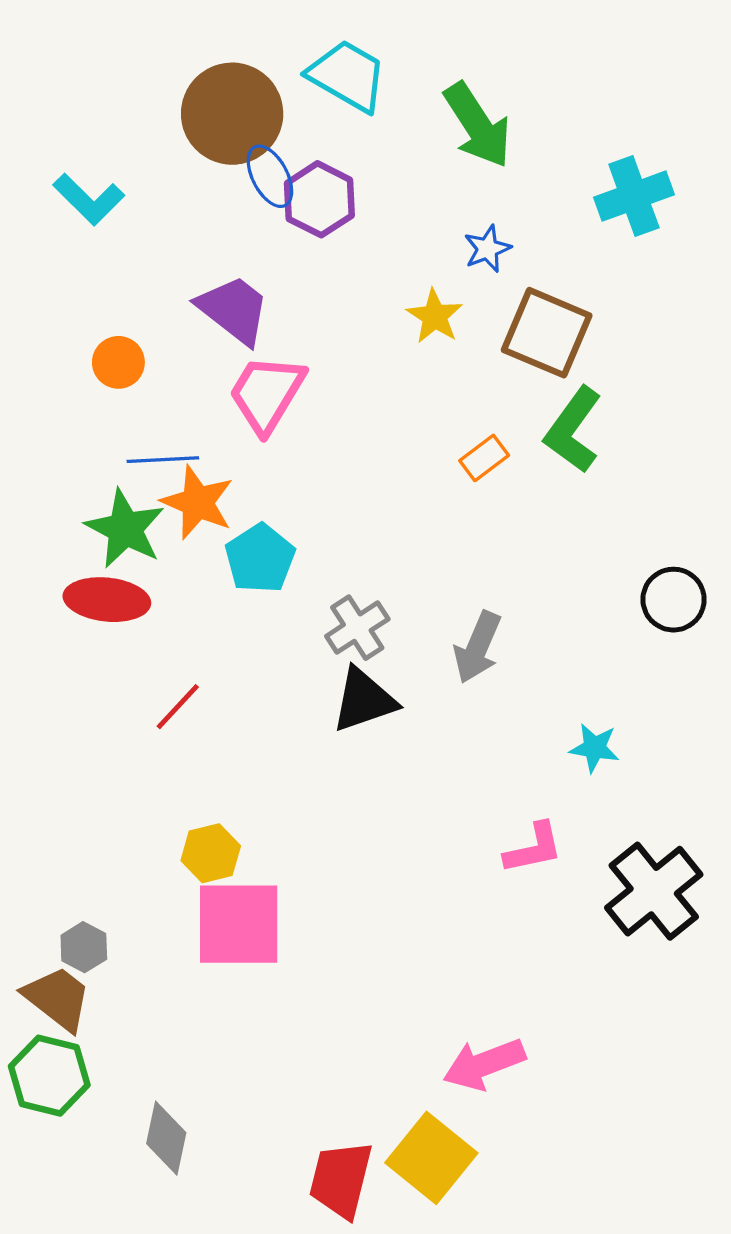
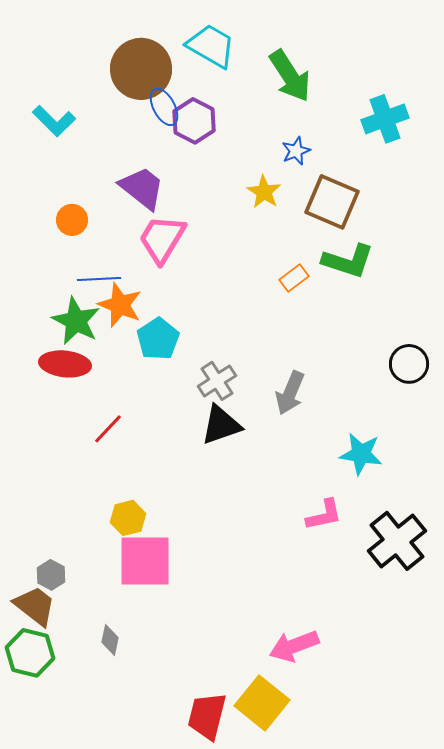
green L-shape: (573, 430) -> (348, 261), turned -108
cyan star: (594, 748) -> (361, 454), size x1.4
gray diamond: (166, 1138) -> (110, 640), moved, size x0.7

